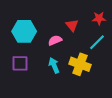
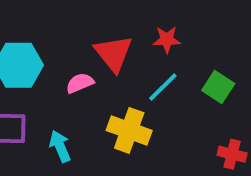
red triangle: (72, 25) -> (113, 53), size x1.5
cyan arrow: (54, 65) -> (60, 146), moved

